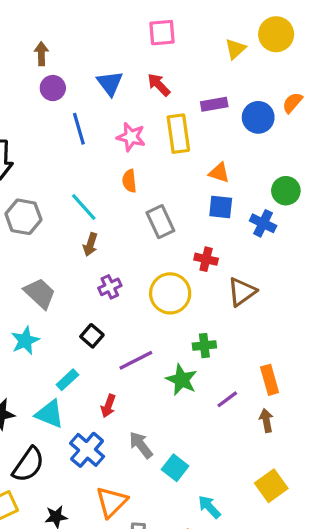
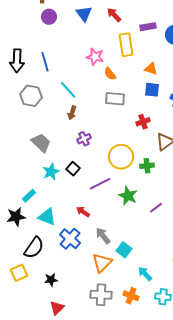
blue line: (79, 129) -> (45, 62), moved
pink star: (131, 137) -> (95, 57), moved
orange semicircle: (129, 181) -> (110, 74), moved, turned -32
gray rectangle: (160, 222) -> (115, 99), turned -60
red cross: (206, 259) -> (143, 122), turned -32
yellow circle: (170, 293) -> (121, 157), moved
cyan star: (25, 341) -> (51, 172), moved
green cross: (204, 346) -> (147, 166), moved
cyan rectangle: (67, 380) -> (29, 196), moved
red arrow: (108, 406) -> (83, 212), turned 104
orange triangle: (111, 502) -> (102, 263), moved

